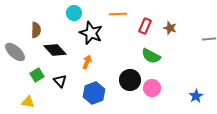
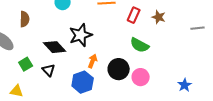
black star: (91, 33) -> (81, 35), moved, turned 30
black diamond: (55, 50) -> (55, 47), moved
orange arrow: (87, 62) -> (93, 61), moved

